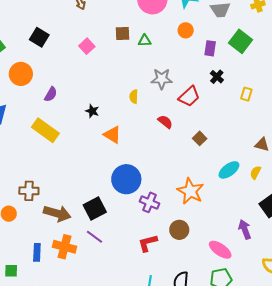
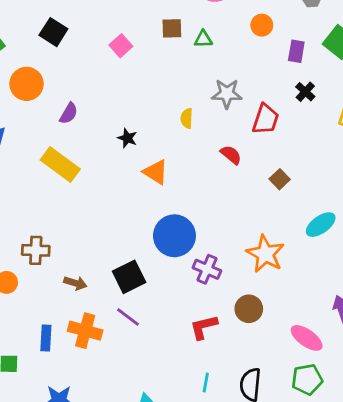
red trapezoid: (189, 96) -> (266, 119), turned -30
brown arrow: (57, 213) -> (75, 283), size x0.6

